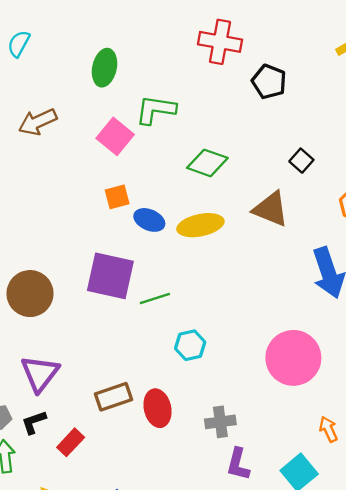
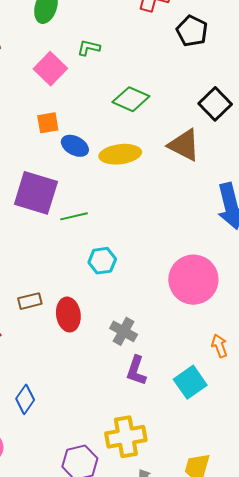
green L-shape: (156, 110) -> (89, 48), size x0.6
black square: (301, 161) -> (215, 104), size x1.5
brown rectangle: (113, 397) -> (30, 301), size x0.7
gray cross: (220, 422) -> (124, 331), turned 32

